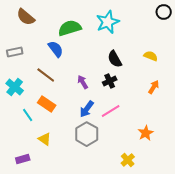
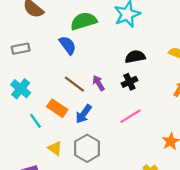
black semicircle: (115, 59) -> (135, 57), turned 108
brown line: (46, 75) -> (74, 84), moved
blue arrow: (87, 109) -> (84, 114), moved
gray hexagon: (87, 134) -> (87, 148), moved

